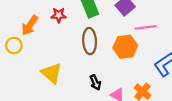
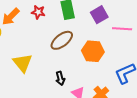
pink line: (146, 27) -> (122, 29), moved
brown ellipse: (90, 41) -> (62, 40), turned 45

